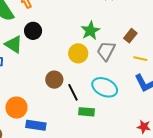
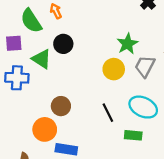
brown circle: (54, 80) -> (61, 106), moved
green rectangle: (87, 112) -> (133, 135), moved

